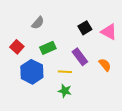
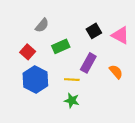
red square: (17, 47) -> (28, 52), moved
green rectangle: (48, 48) -> (61, 46), moved
purple rectangle: (80, 57) -> (88, 63), turned 66

